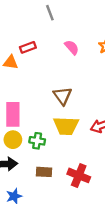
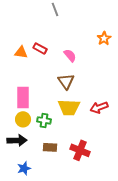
red rectangle: (28, 47) -> (40, 48), moved, turned 48
pink semicircle: (72, 47) -> (70, 55), moved

